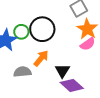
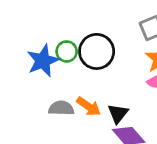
orange arrow: (41, 58) -> (89, 106), moved, turned 78

